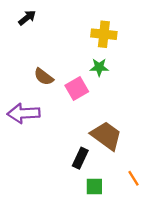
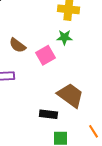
black rectangle: (80, 158) -> (48, 114), turned 72

